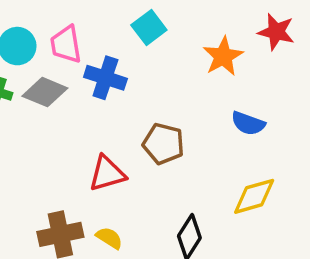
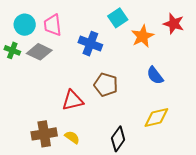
cyan square: (149, 28) -> (118, 18), moved
blue cross: (105, 78) -> (90, 44), moved
blue semicircle: (248, 123) -> (155, 75), turned 30

